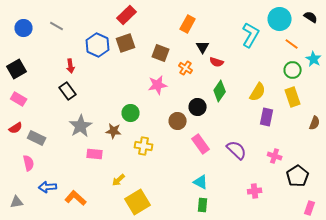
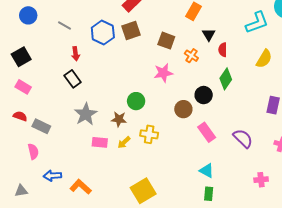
gray line: (57, 26) -> (64, 25), moved
cyan L-shape: (251, 35) -> (257, 22), turned 40
red semicircle: (217, 62) -> (223, 50), turned 72
yellow semicircle: (258, 92) -> (264, 59), moved
red semicircle: (16, 128) -> (20, 116), turned -128
yellow arrow: (119, 180) -> (124, 142), moved

